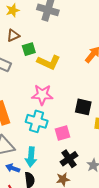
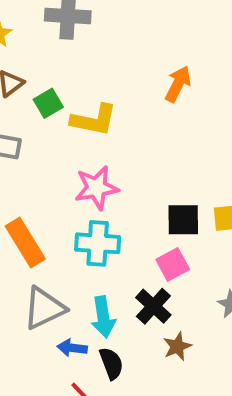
black square: (83, 107) -> (183, 220), moved
pink square: (63, 133) -> (173, 264), moved
black cross: (69, 159) -> (153, 306), moved

